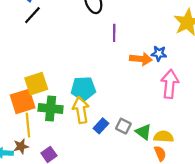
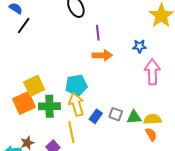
orange arrow: (141, 59) -> (102, 55), moved
yellow line: (28, 125) -> (71, 132), moved
green triangle: (143, 132) -> (134, 117), turned -35

